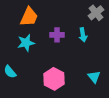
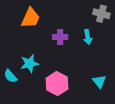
gray cross: (96, 13) -> (101, 14), turned -35
cyan star: (26, 43) -> (29, 63), moved

